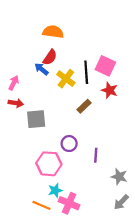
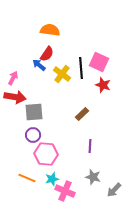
red arrow: (16, 103) -> (15, 97), size x1.5
brown rectangle: (84, 106) -> (82, 114), moved
purple circle: (69, 144) -> (33, 135), moved
gray star: (119, 177) -> (93, 177), moved
orange line: (41, 205) -> (27, 178), moved

